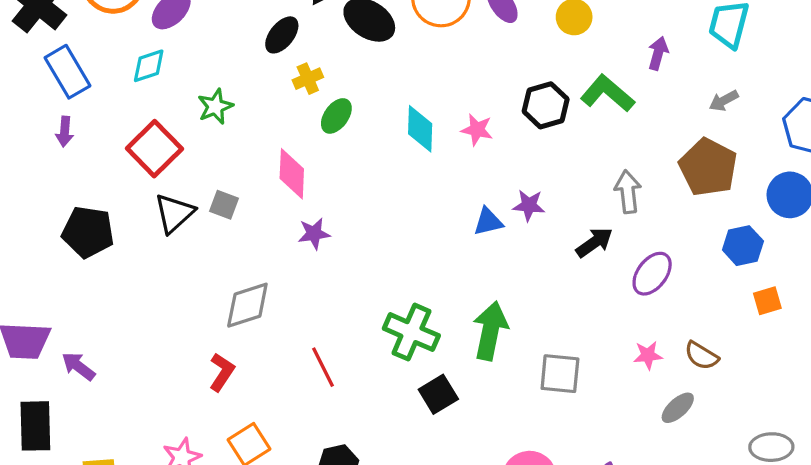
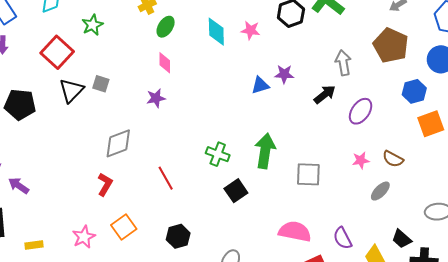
pink diamond: (292, 174) -> (165, 63), moved, size x0.7
orange square: (767, 301) -> (431, 124), size x1.5
green cross: (411, 332) -> (218, 154), size x0.7

